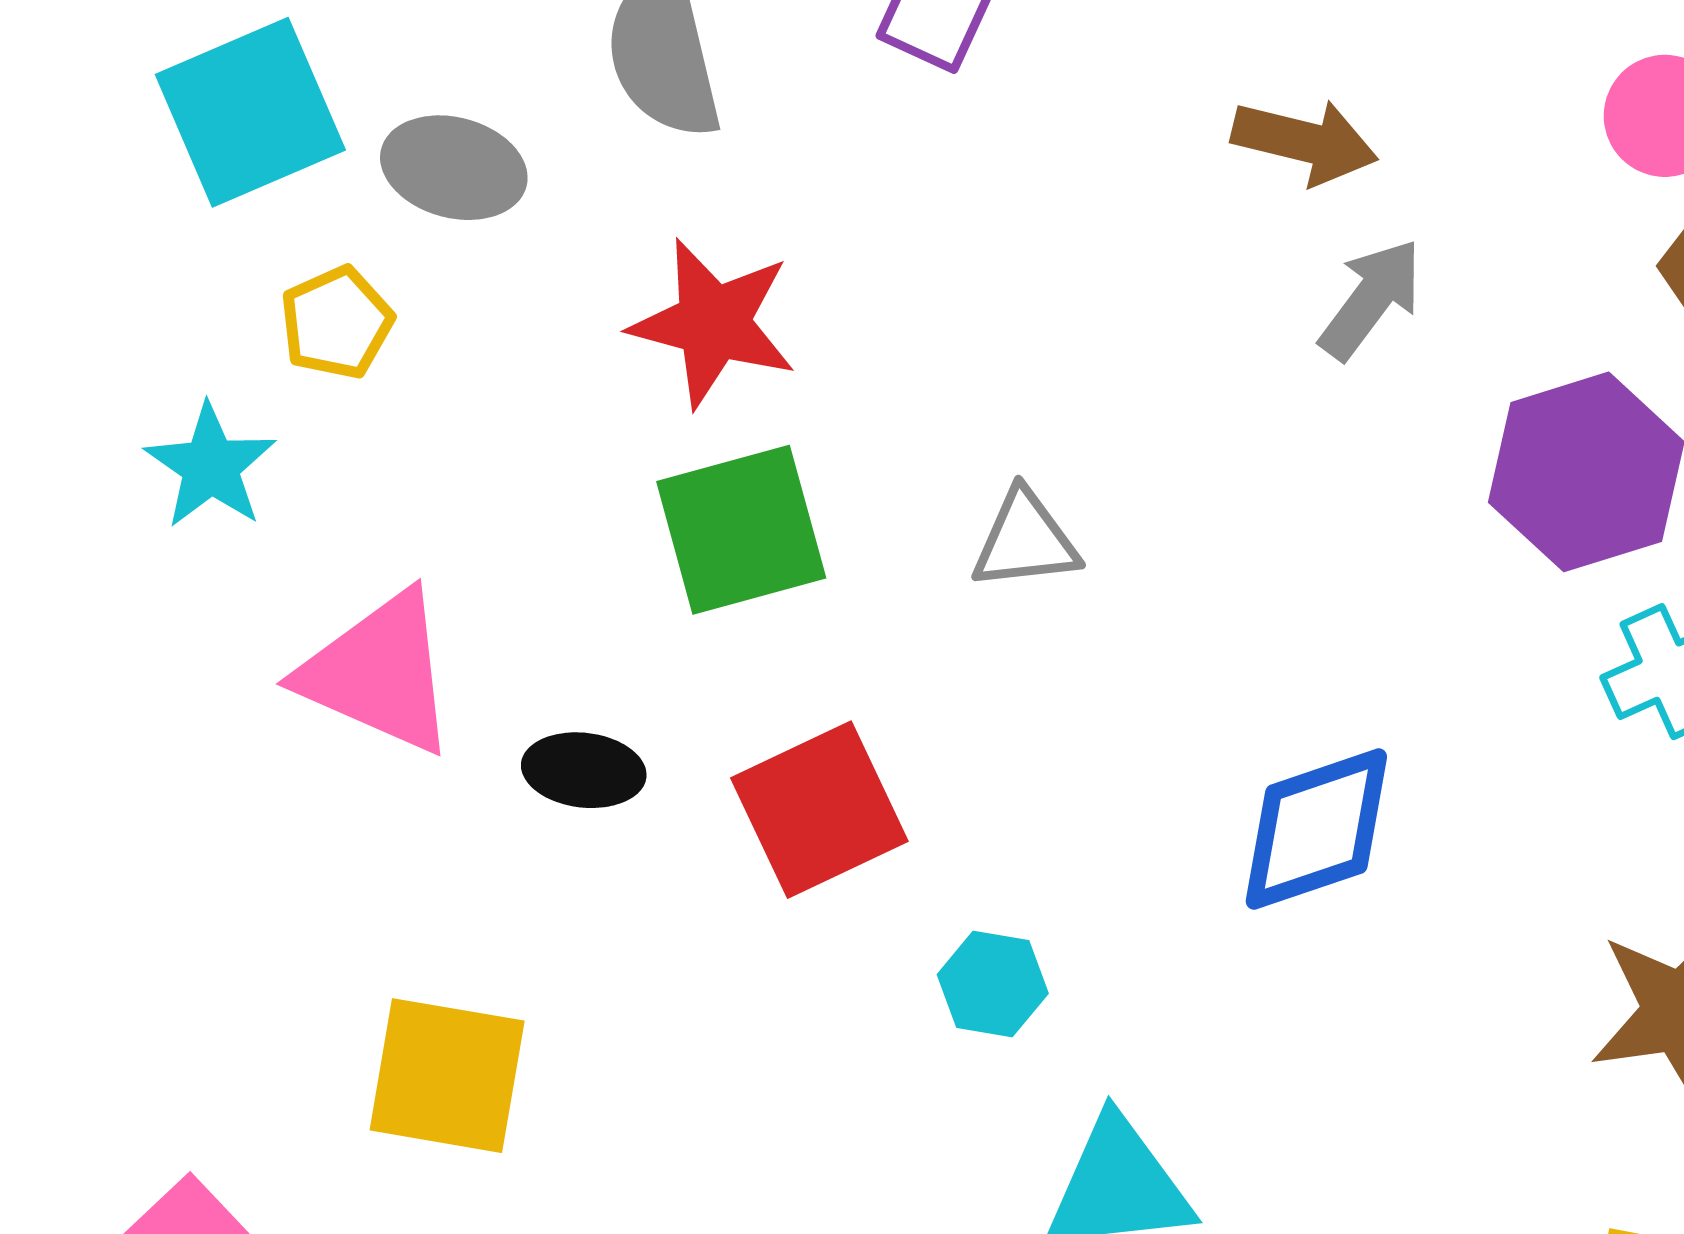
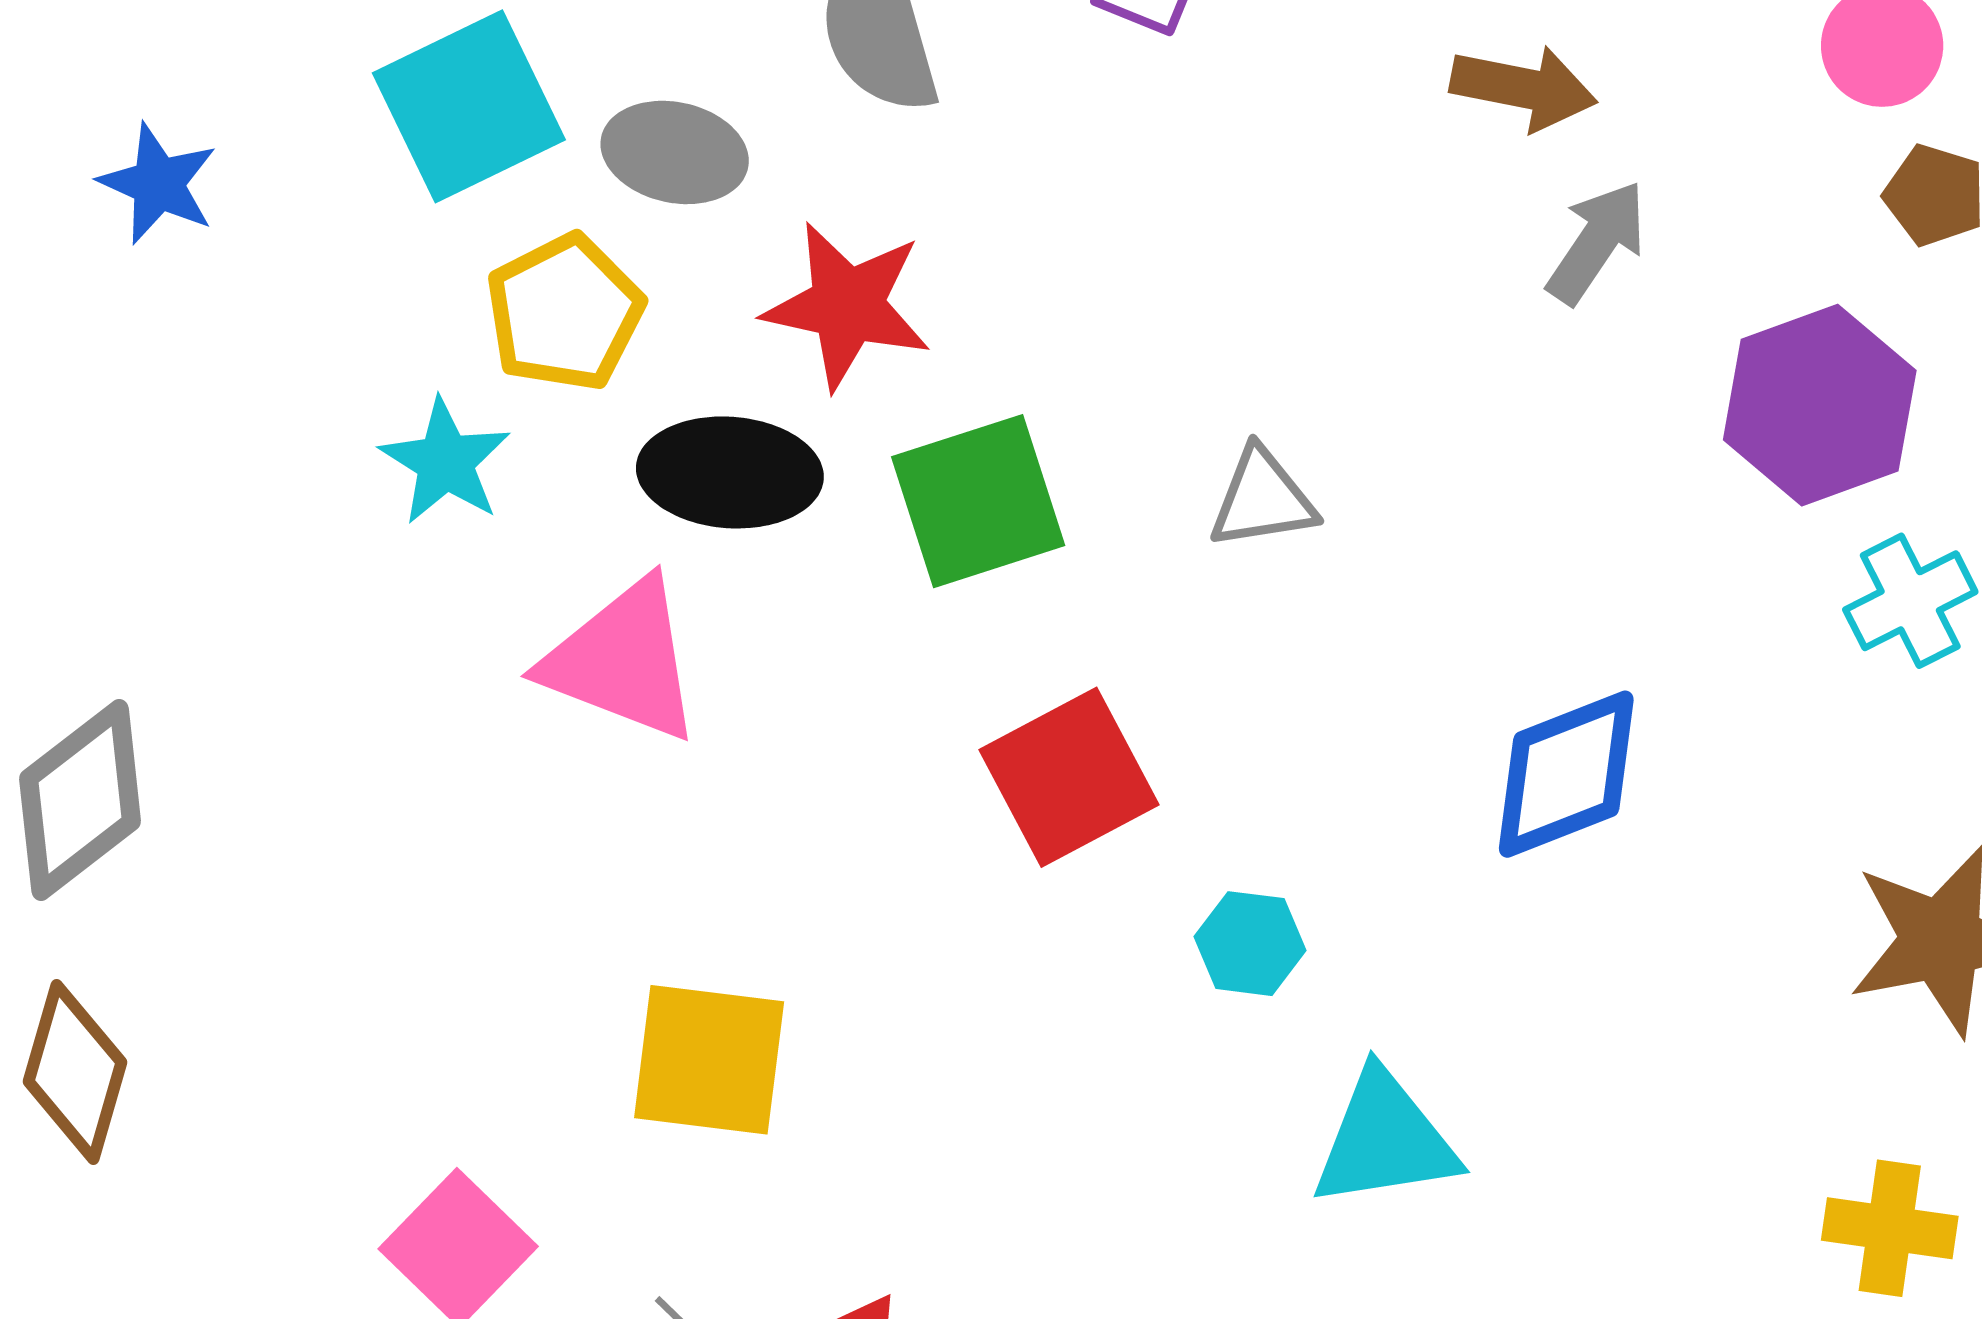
yellow pentagon: (337, 323) -> (565, 313), size x1.4
red star: (713, 323) -> (847, 306), moved
black ellipse: (584, 770) -> (730, 472), moved, size x1.5

